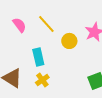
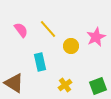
yellow cross: (42, 80) -> (65, 85), moved

